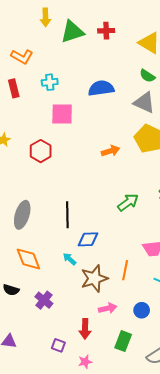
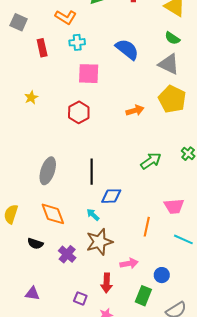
orange L-shape: (22, 57) -> (66, 17), moved
blue semicircle: (101, 88) -> (127, 49), turned 45
red hexagon: (41, 151) -> (79, 112), moved
brown star: (94, 278) -> (99, 242), moved
blue circle: (142, 310) -> (162, 275), moved

